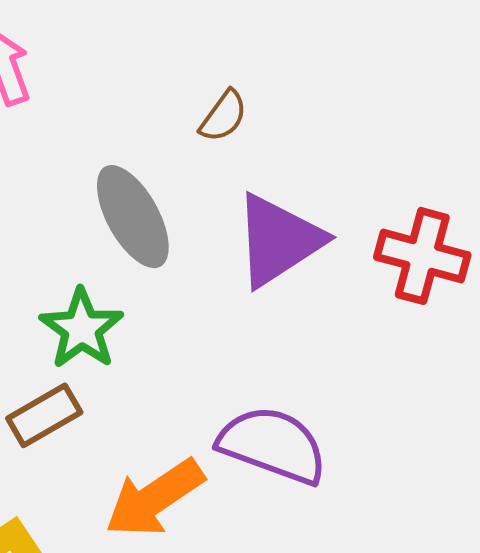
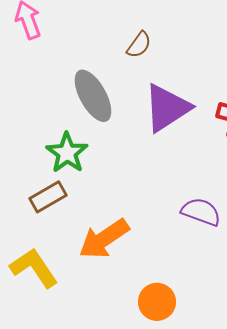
purple semicircle: (273, 445) -> (201, 212), moved, size x0.7

